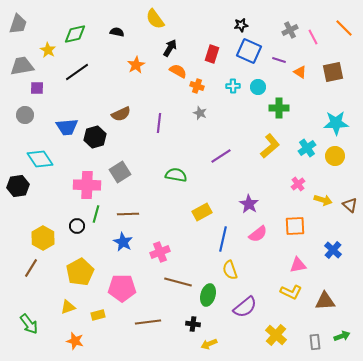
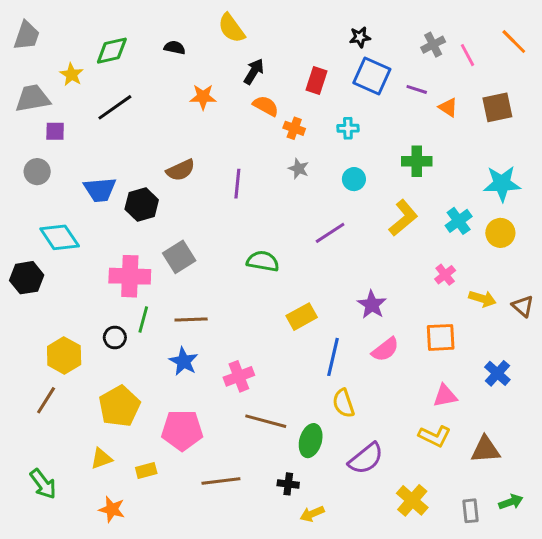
orange star: (136, 65) -> (203, 97), turned 30
cyan circle: (258, 87) -> (354, 179), moved

